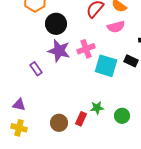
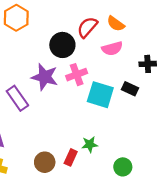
black circle: (56, 24) -> (62, 45), moved
purple rectangle: (36, 69) -> (17, 98), size x1.5
green circle: (122, 116) -> (123, 167), moved

